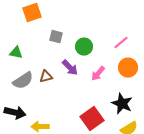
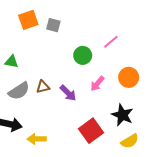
gray square: (56, 37) -> (53, 25), moved
pink line: (121, 43) -> (111, 42), moved
purple arrow: (70, 68) -> (68, 93), moved

